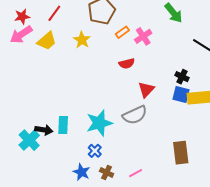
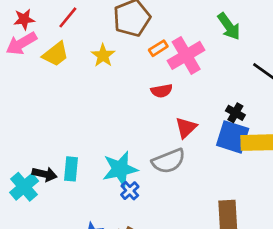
pink cross: (143, 36) -> (186, 55), size x1.5
blue square: (181, 95) -> (233, 137), size x1.4
blue cross: (95, 151) -> (130, 191), moved

